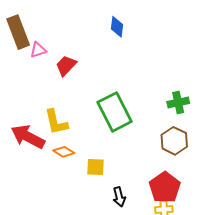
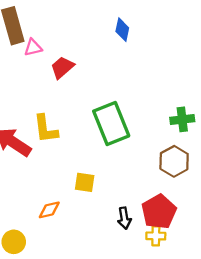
orange diamond: (64, 152) -> (49, 210), moved, turned -50
black arrow: (119, 197) -> (124, 218), moved

